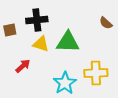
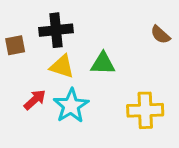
green triangle: (68, 42) -> (103, 63), size x0.7
cyan star: (65, 83) -> (71, 106), moved

